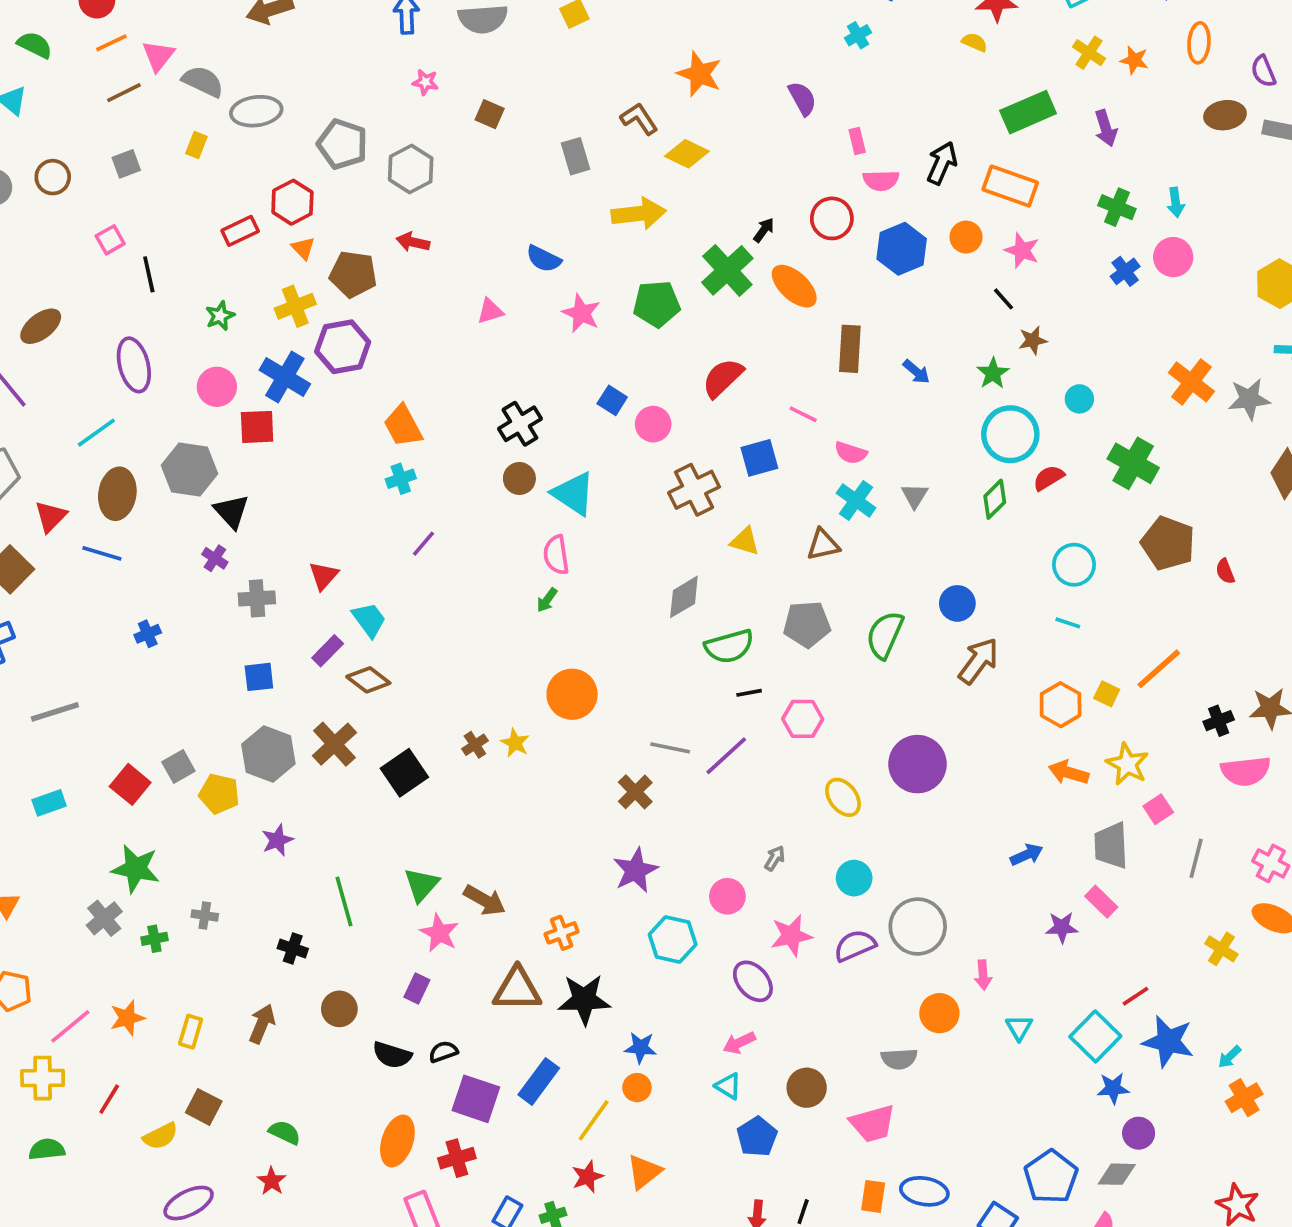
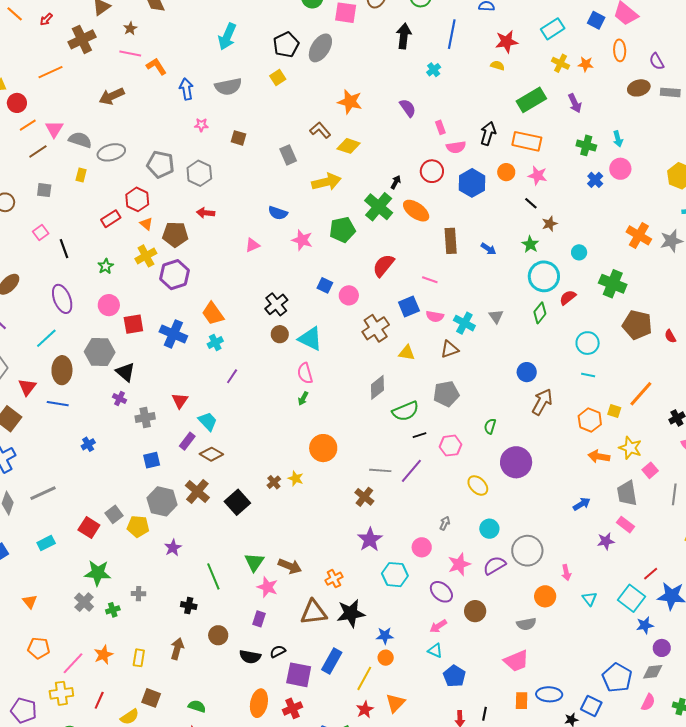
gray square: (126, 164) -> (44, 190), turned 35
blue cross: (285, 377) -> (173, 334), moved
pink semicircle: (851, 453) -> (435, 316), moved
green semicircle: (885, 635) -> (490, 426), moved, size x0.6
brown circle: (807, 1088) -> (475, 611), moved

